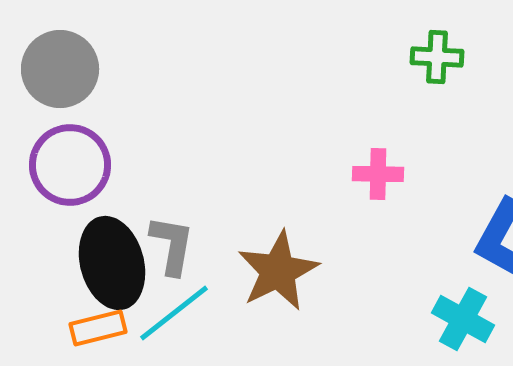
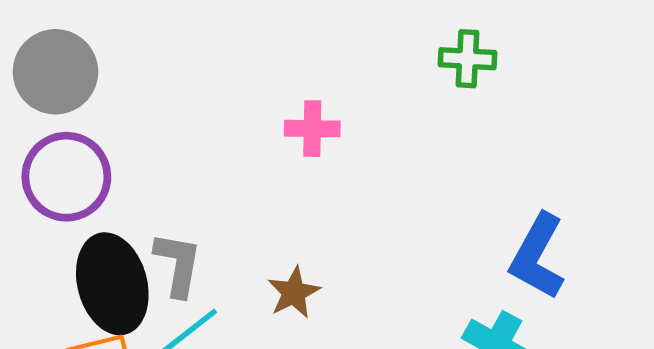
pink cross: (378, 174) -> (312, 129), moved
brown star: (278, 271) -> (294, 293), size x0.6

